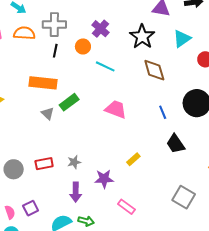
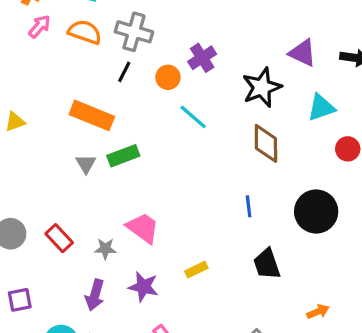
pink trapezoid: (116, 109) -> (143, 228), moved
blue line: (163, 112) -> (249, 206), moved
red rectangle: (44, 164) -> (59, 238), turned 42

